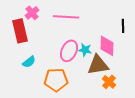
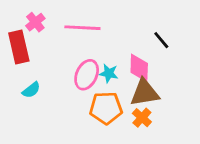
black line: (123, 26) -> (161, 40), turned -40
brown triangle: (98, 65) -> (145, 93), moved
orange pentagon: (56, 80) -> (106, 108), moved

